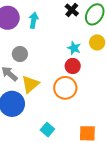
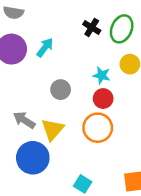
cyan arrow: (34, 20) -> (45, 47), turned 35
gray circle: (20, 54) -> (61, 90), moved

